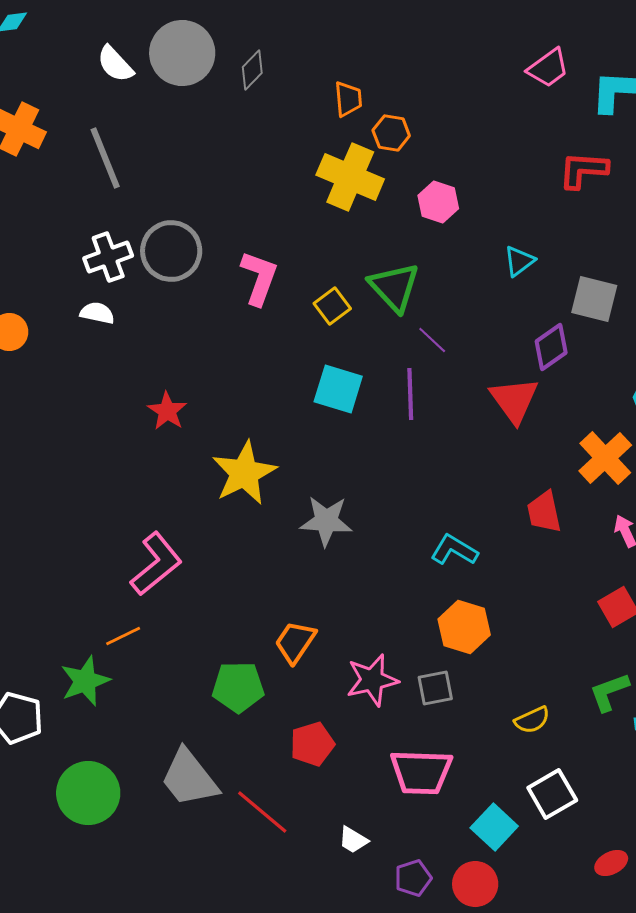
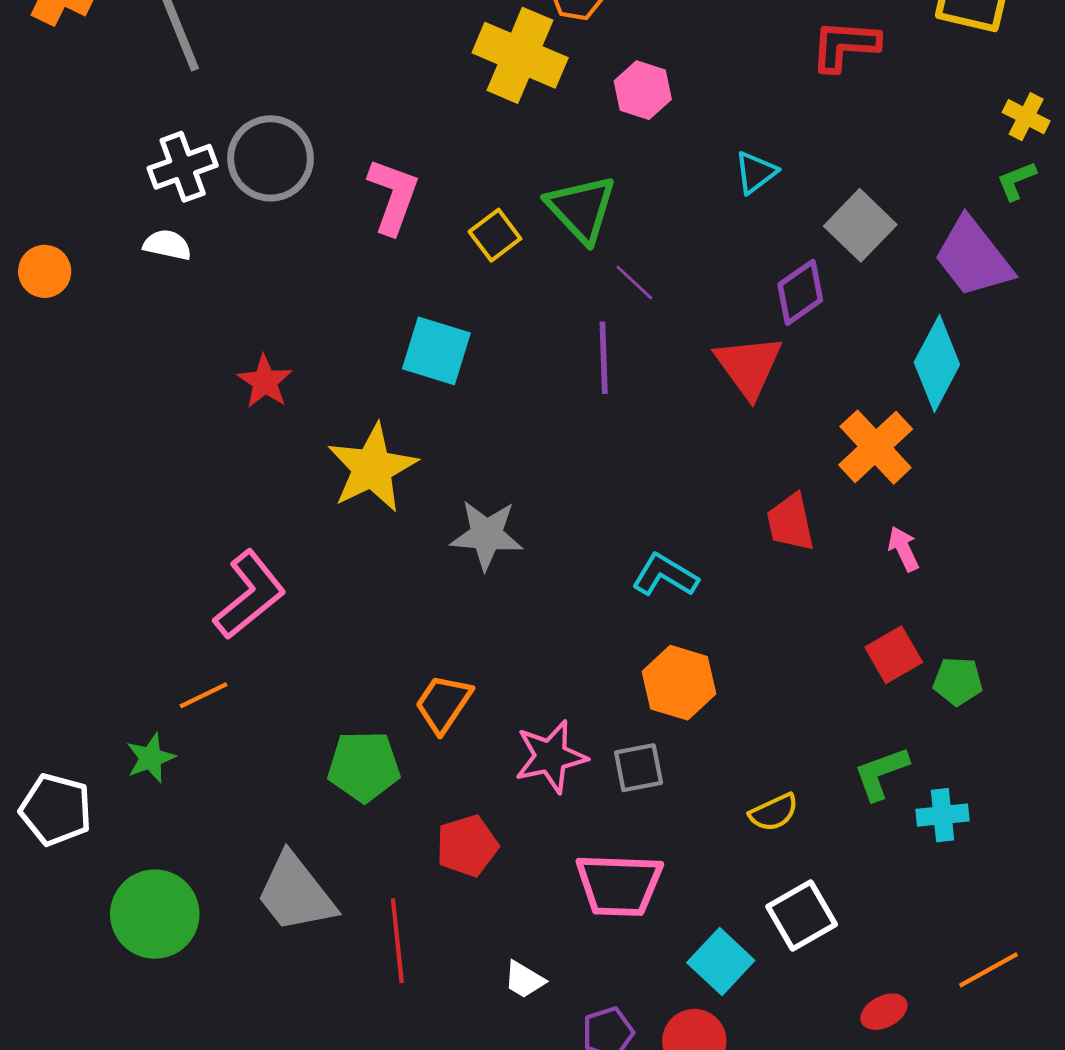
gray square: (594, 299) -> (860, 225), turned 30
cyan square: (338, 389) -> (436, 351), moved
green star: (85, 681) -> (151, 758), size x0.7
red line: (262, 812) -> (397, 941), turned 44

